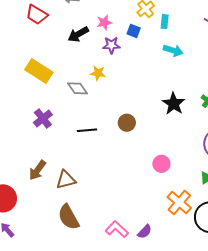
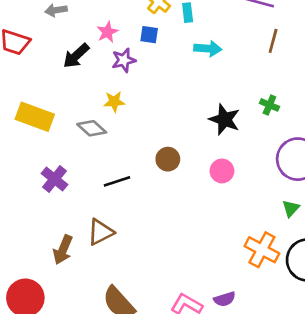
pink circle: (161, 164) -> (222, 171), moved
brown triangle: (66, 180) -> (101, 232), moved
purple semicircle: (145, 232) -> (225, 299), turned 42

